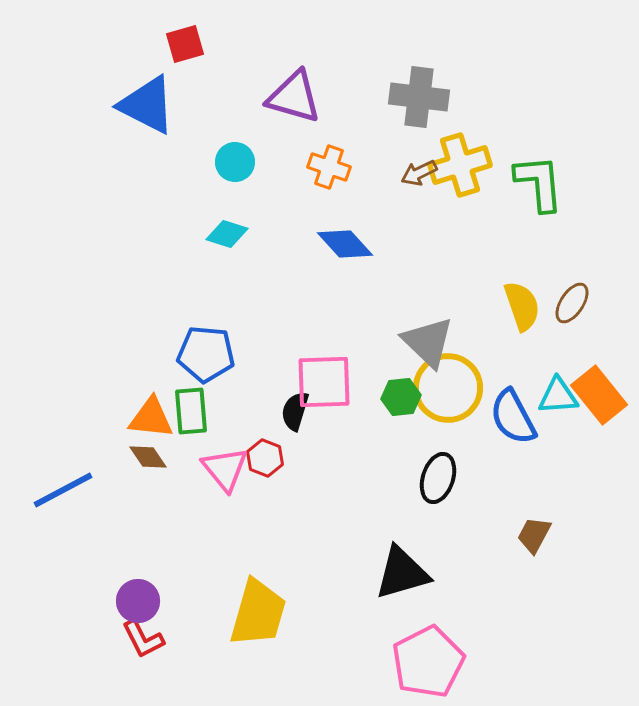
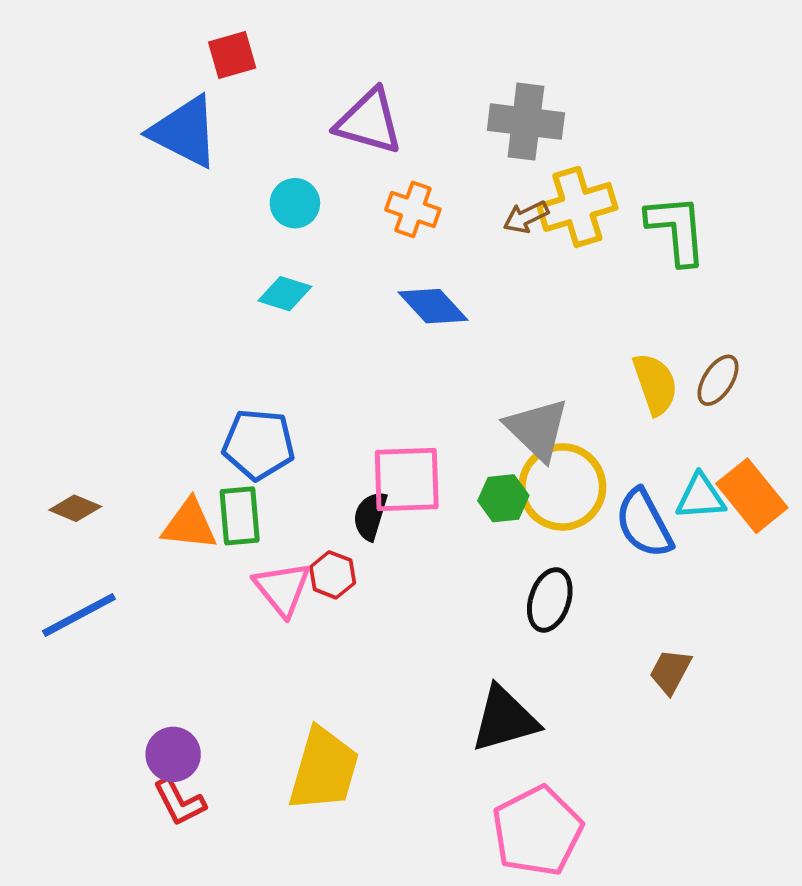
brown diamond: (148, 457) -> (75, 508), moved, turned -33

